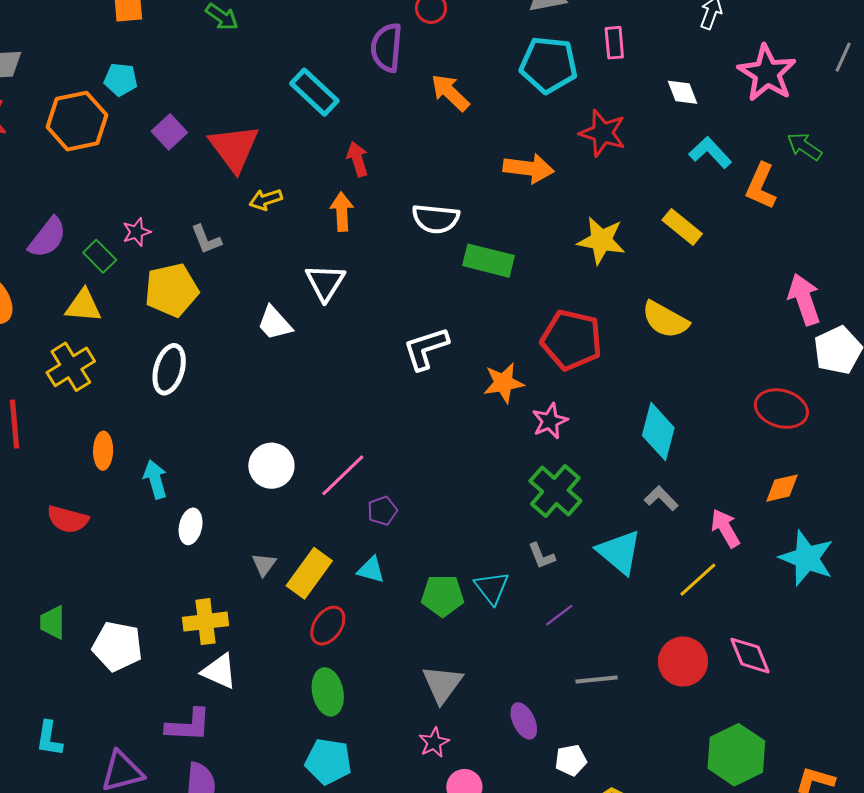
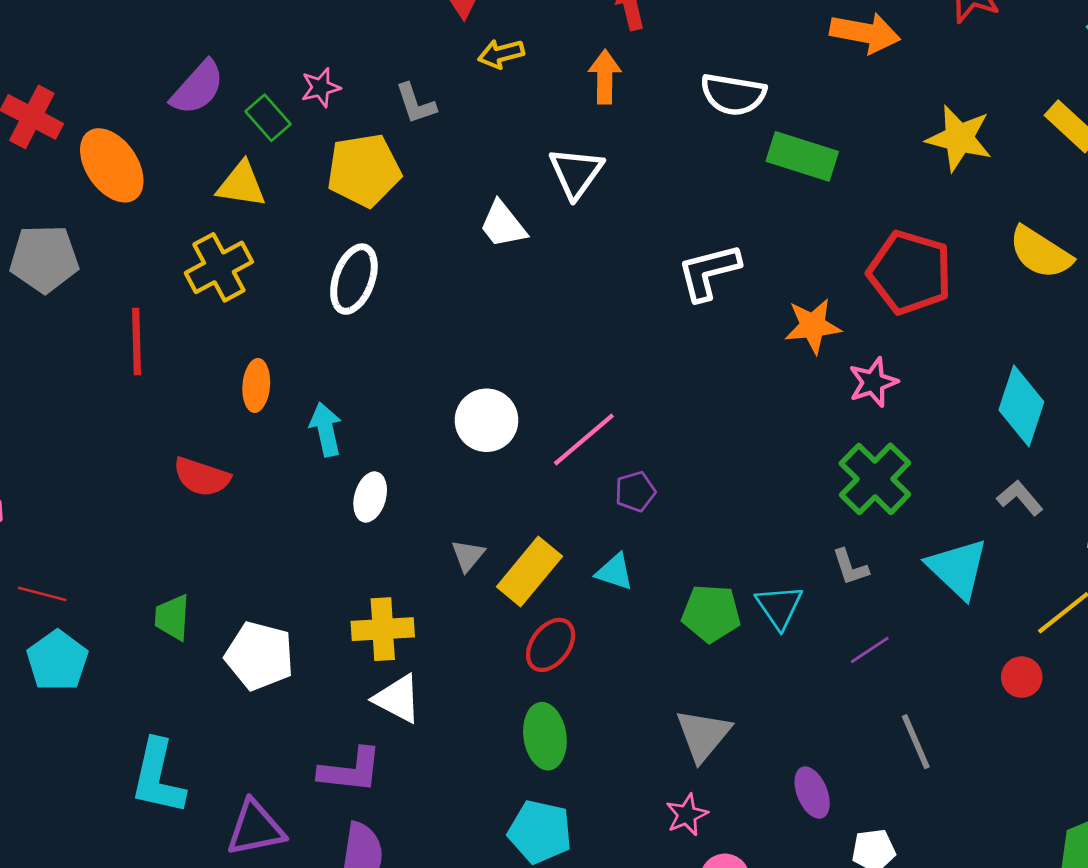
red circle: (683, 662) -> (1022, 677), moved, size x0.6
gray line: (597, 679) -> (916, 742), turned 69
cyan L-shape: (49, 739) -> (158, 777), size x1.5

